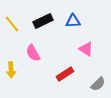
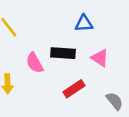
black rectangle: (43, 21) -> (63, 53), moved, turned 30
gray semicircle: (98, 84) -> (115, 101), turned -84

